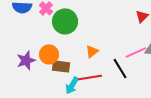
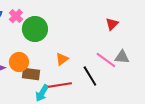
pink line: (136, 52) -> (106, 60), turned 60

